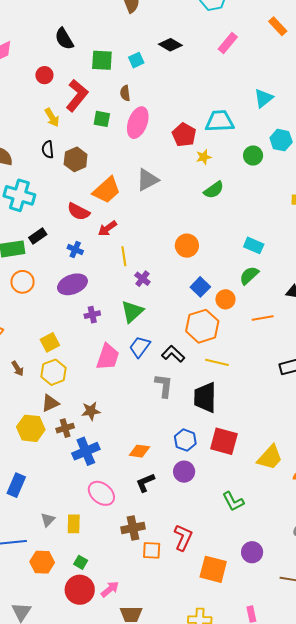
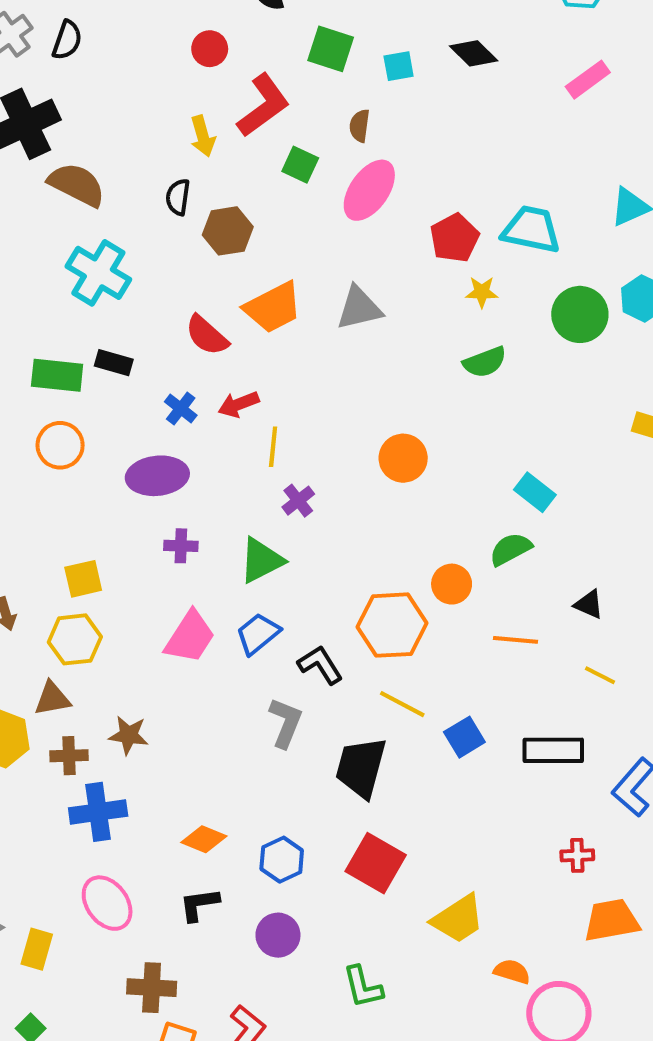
green circle: (253, 156) -> (580, 314), size x1.4
red arrow: (107, 228) -> (239, 404), moved
black rectangle: (38, 236) -> (114, 363), turned 36
blue square: (200, 287) -> (464, 737), moved
blue hexagon: (185, 440) -> (282, 860), moved
purple circle: (184, 472) -> (278, 935), moved

